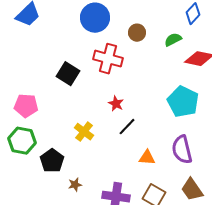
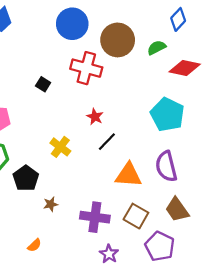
brown circle: (137, 33) -> (118, 40), size x1.8
black square: (68, 74) -> (43, 84), size x0.6
orange triangle: (147, 158) -> (128, 175), size x1.5

